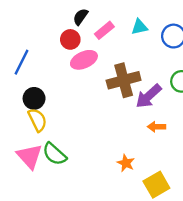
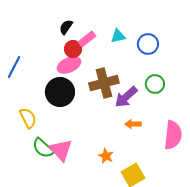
red circle: (70, 39) -> (73, 49), moved
black circle: (34, 98) -> (60, 92), moved, size x1.5
pink triangle: (29, 156) -> (61, 150), moved

